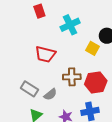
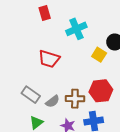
brown cross: (72, 77) -> (75, 99), moved

